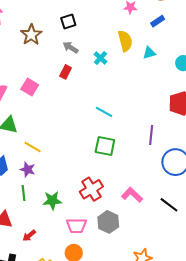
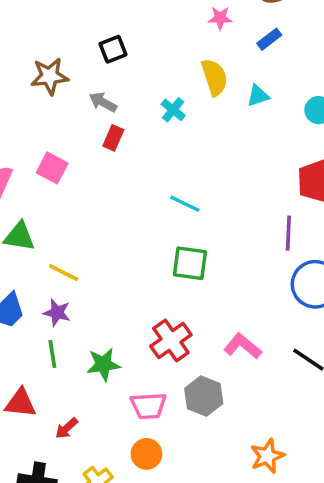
brown star: (31, 35) -> (49, 76), turned 30
gray arrow: (71, 47) -> (103, 102), moved
purple line: (151, 135) -> (288, 233), moved

